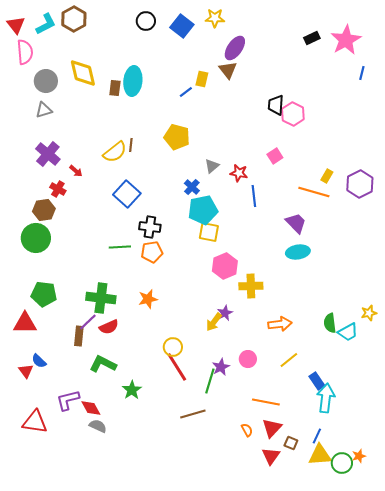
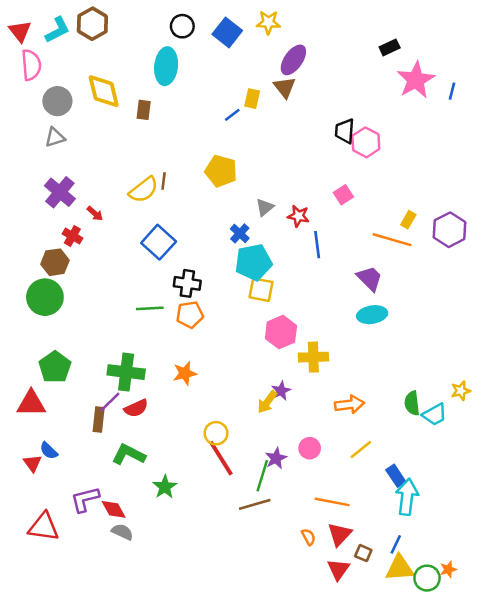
pink star: (346, 40) -> (416, 80), moved
cyan ellipse: (133, 81) -> (166, 66), moved
green pentagon: (44, 294) -> (55, 367), turned 30
brown line: (193, 414) -> (255, 504), moved

